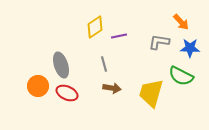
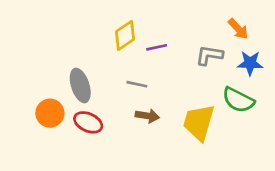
gray line: (104, 64) -> (137, 84), turned -63

